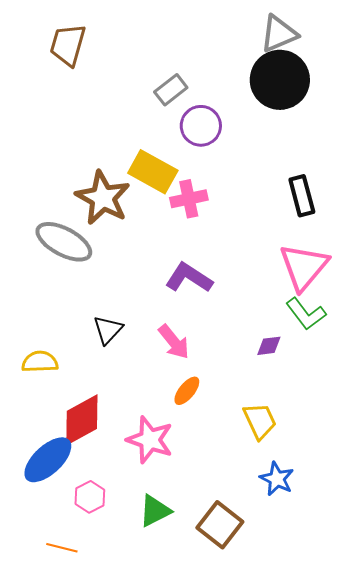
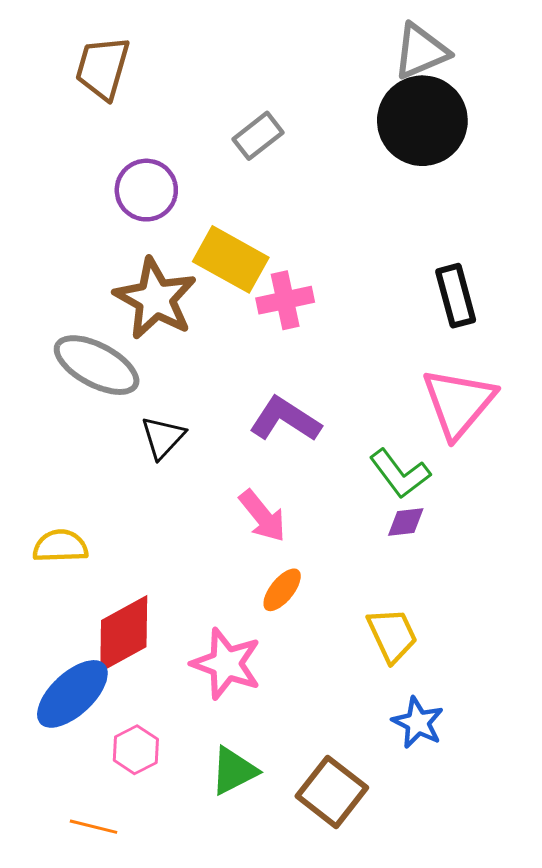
purple circle: (201, 126) -> (146, 190), moved
green L-shape: (306, 314) -> (400, 474), moved
black triangle: (108, 330) -> (163, 437), moved

